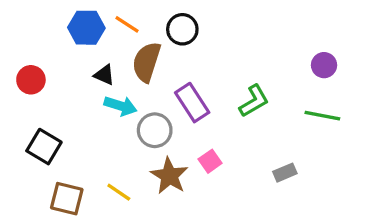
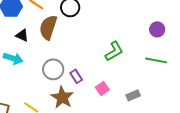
purple rectangle: (192, 103) -> (76, 76), moved, size x0.6
cyan arrow: (120, 106) -> (13, 58), moved
pink square: (210, 161) -> (102, 88), moved

